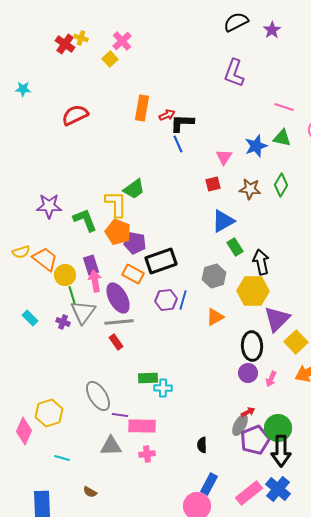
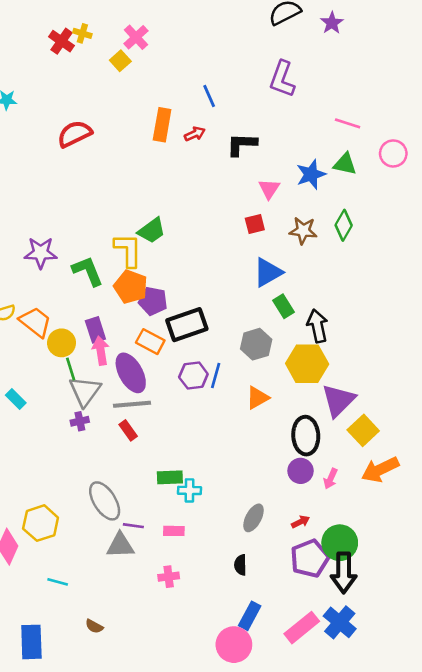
black L-shape: (182, 123) -> (242, 144), moved
blue line: (178, 144) -> (209, 96), moved
purple cross: (63, 322) -> (80, 421), moved, turned -32
gray ellipse: (240, 425) -> (254, 518), moved
pink rectangle: (142, 426) -> (174, 531), moved, size x0.6
gray triangle: (111, 446) -> (120, 545), moved

